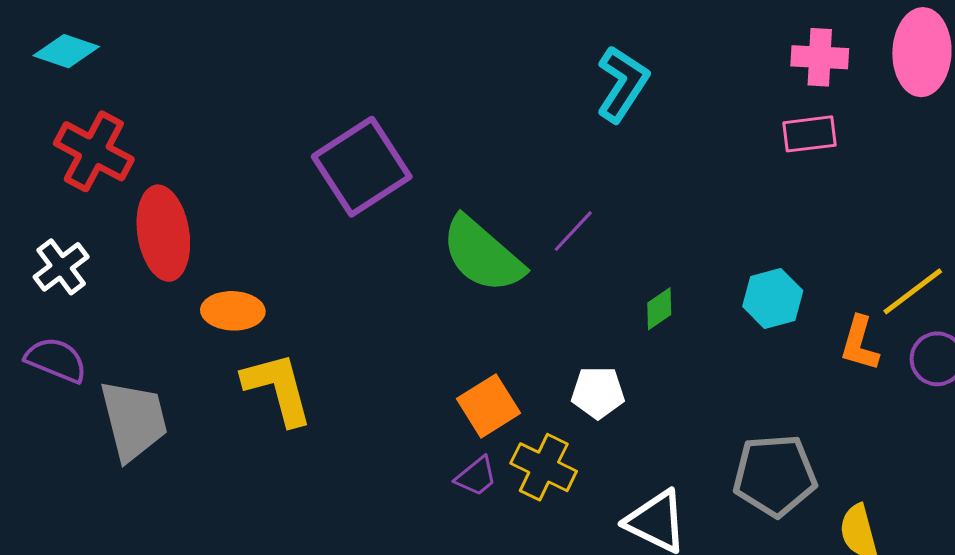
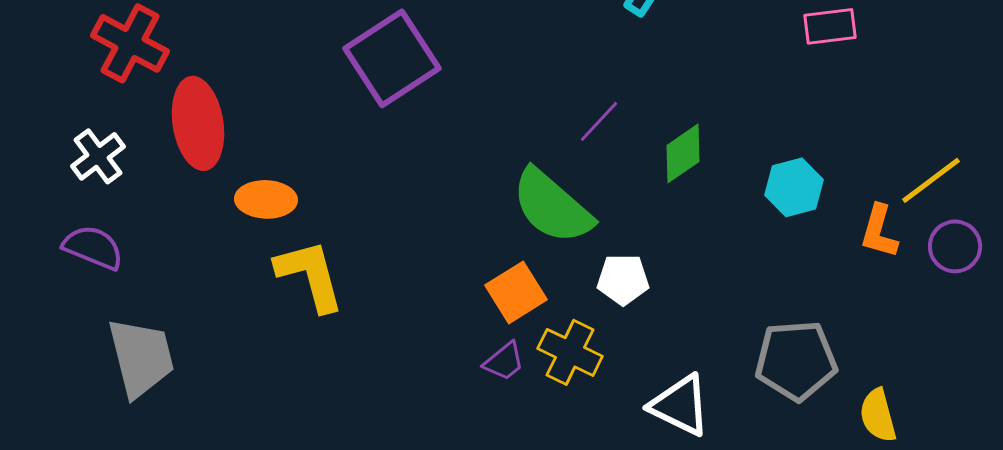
green semicircle: (482, 255) -> (552, 206), moved
green diamond: (659, 309) -> (683, 153), moved, size x1.4
gray trapezoid: (134, 420) -> (141, 357), moved

